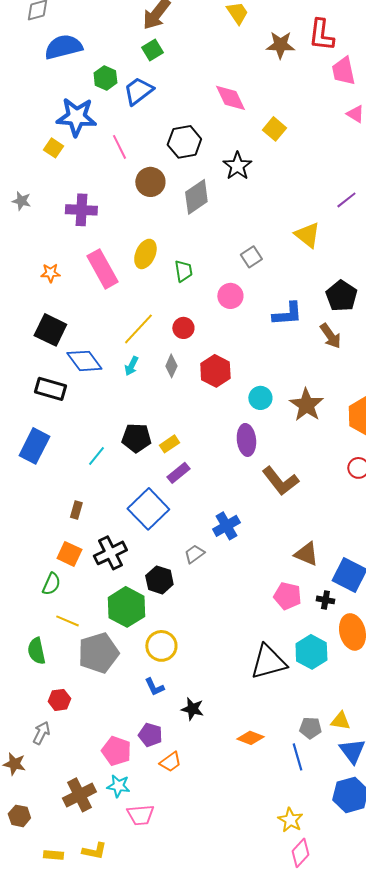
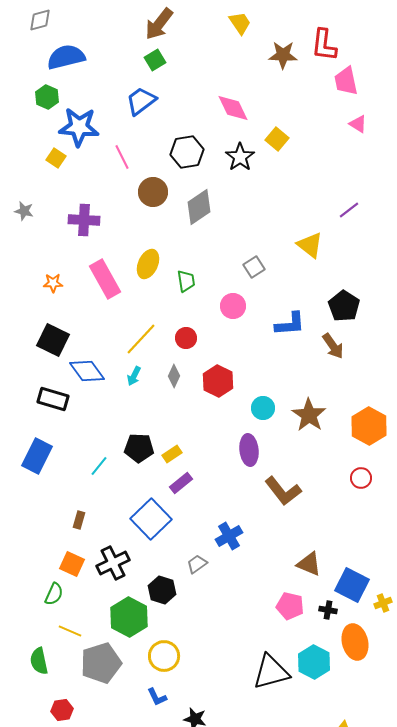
green hexagon: (105, 78) -> (47, 97), moved
black star: (237, 166) -> (240, 157), moved

